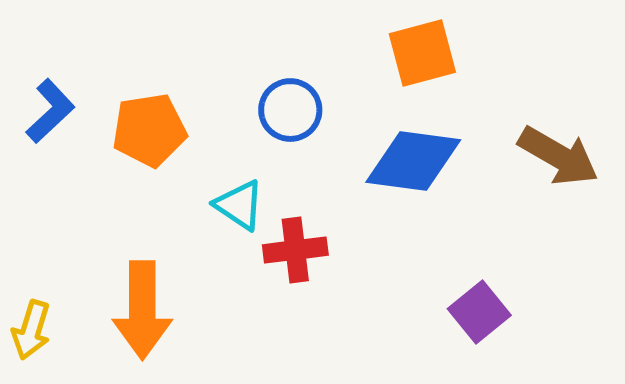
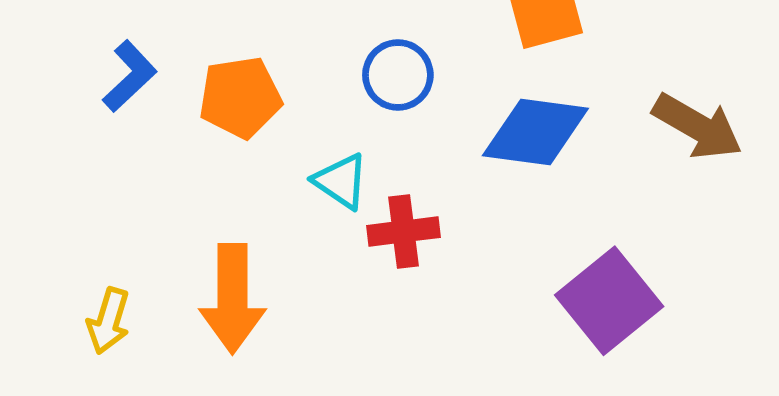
purple square: (479, 312) -> (609, 301), size x1.5

